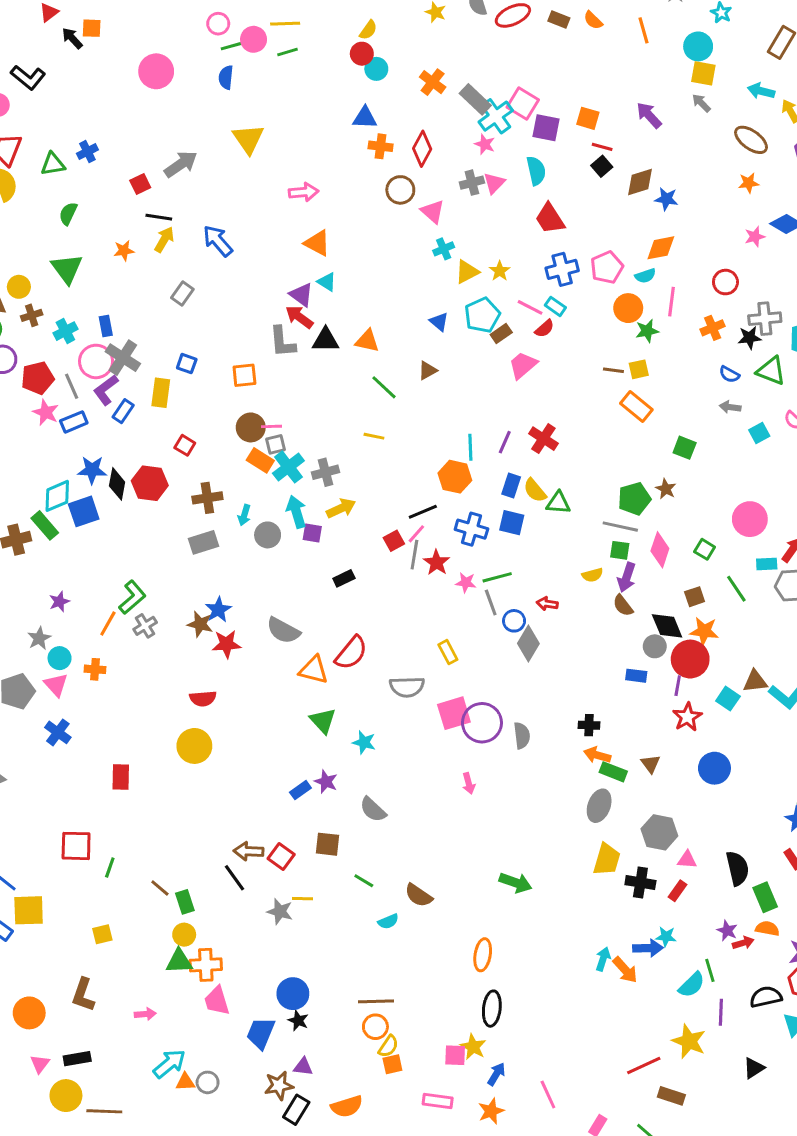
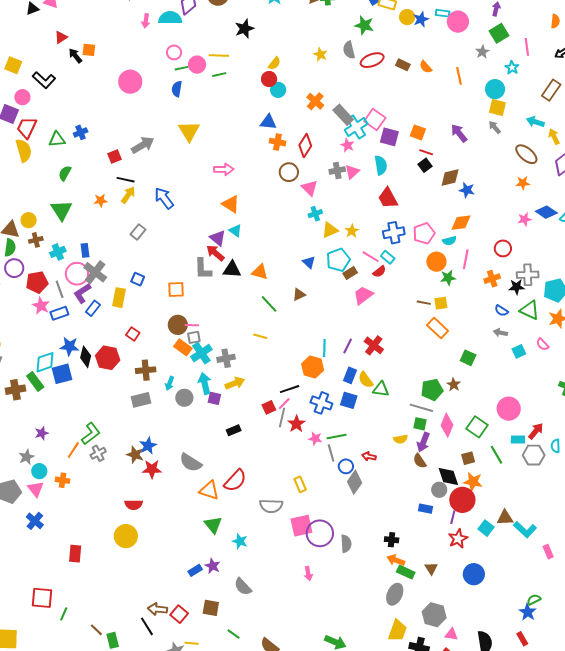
green square: (705, 549) -> (477, 427), size x1.5

